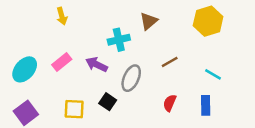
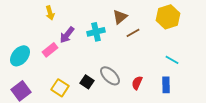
brown line: (170, 62) -> (133, 33), moved
purple arrow: (97, 64) -> (67, 35), moved, turned -78
gray ellipse: (131, 78) -> (110, 76), moved, turned -70
yellow square: (74, 109) -> (60, 88), turned 30

